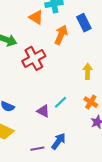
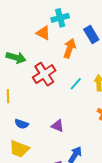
cyan line: (61, 102) -> (76, 84), moved

